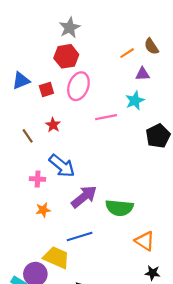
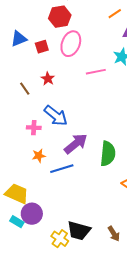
green semicircle: (119, 208) -> (108, 154), turned -90
blue line: (80, 236) -> (62, 169), moved
yellow trapezoid: (56, 257) -> (17, 194), moved

